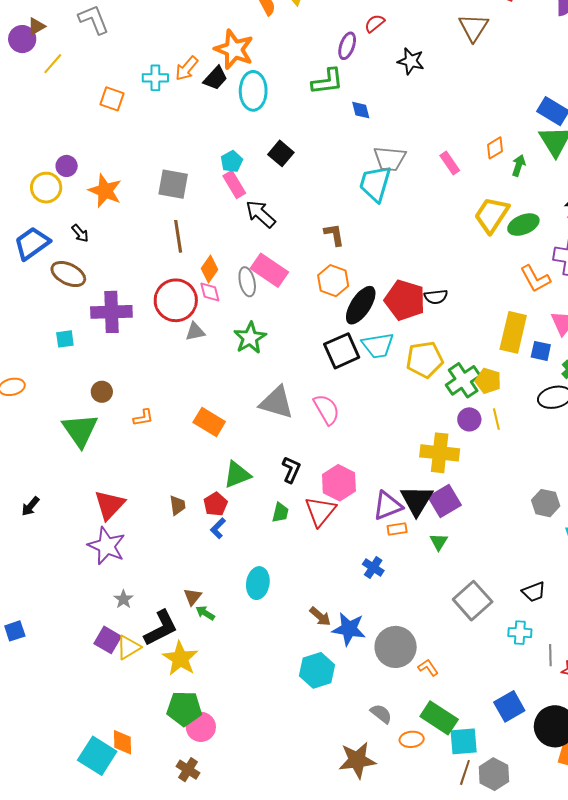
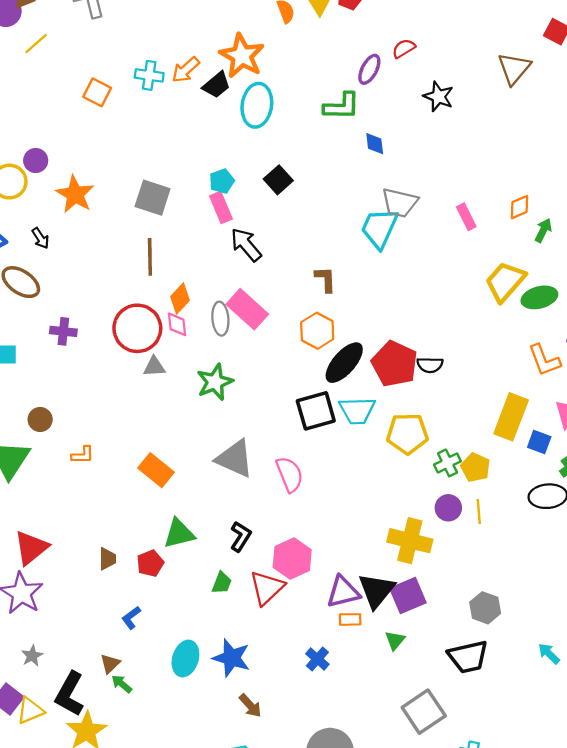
purple cross: (111, 312) -> (63, 331), size x0.6
green cross: (463, 380) -> (447, 463), size x0.7
gray hexagon: (546, 503) -> (485, 608), moved
blue L-shape: (218, 528) -> (131, 618), moved
black trapezoid: (534, 592) -> (468, 657), moved, size x1.5
black L-shape: (161, 628) -> (70, 694), turned 138
blue star: (349, 629) -> (231, 658), moved

